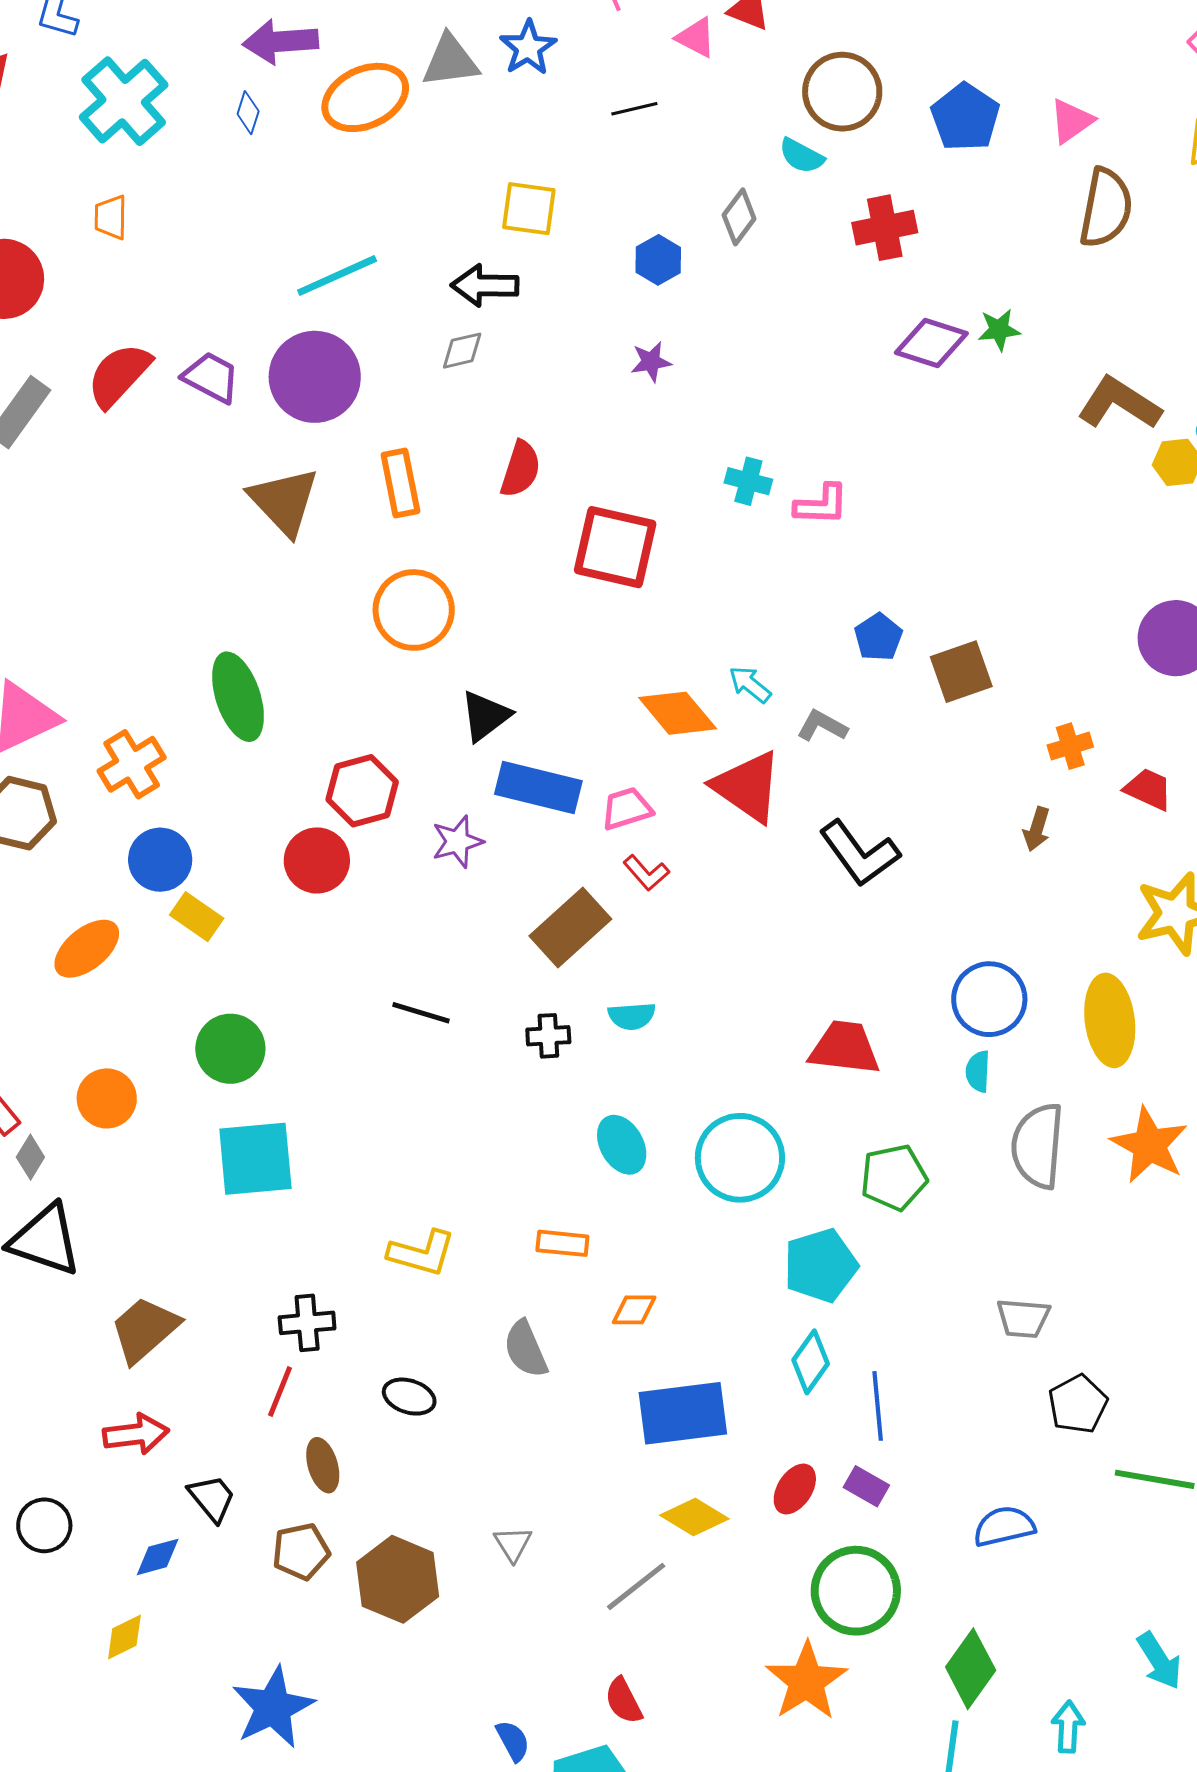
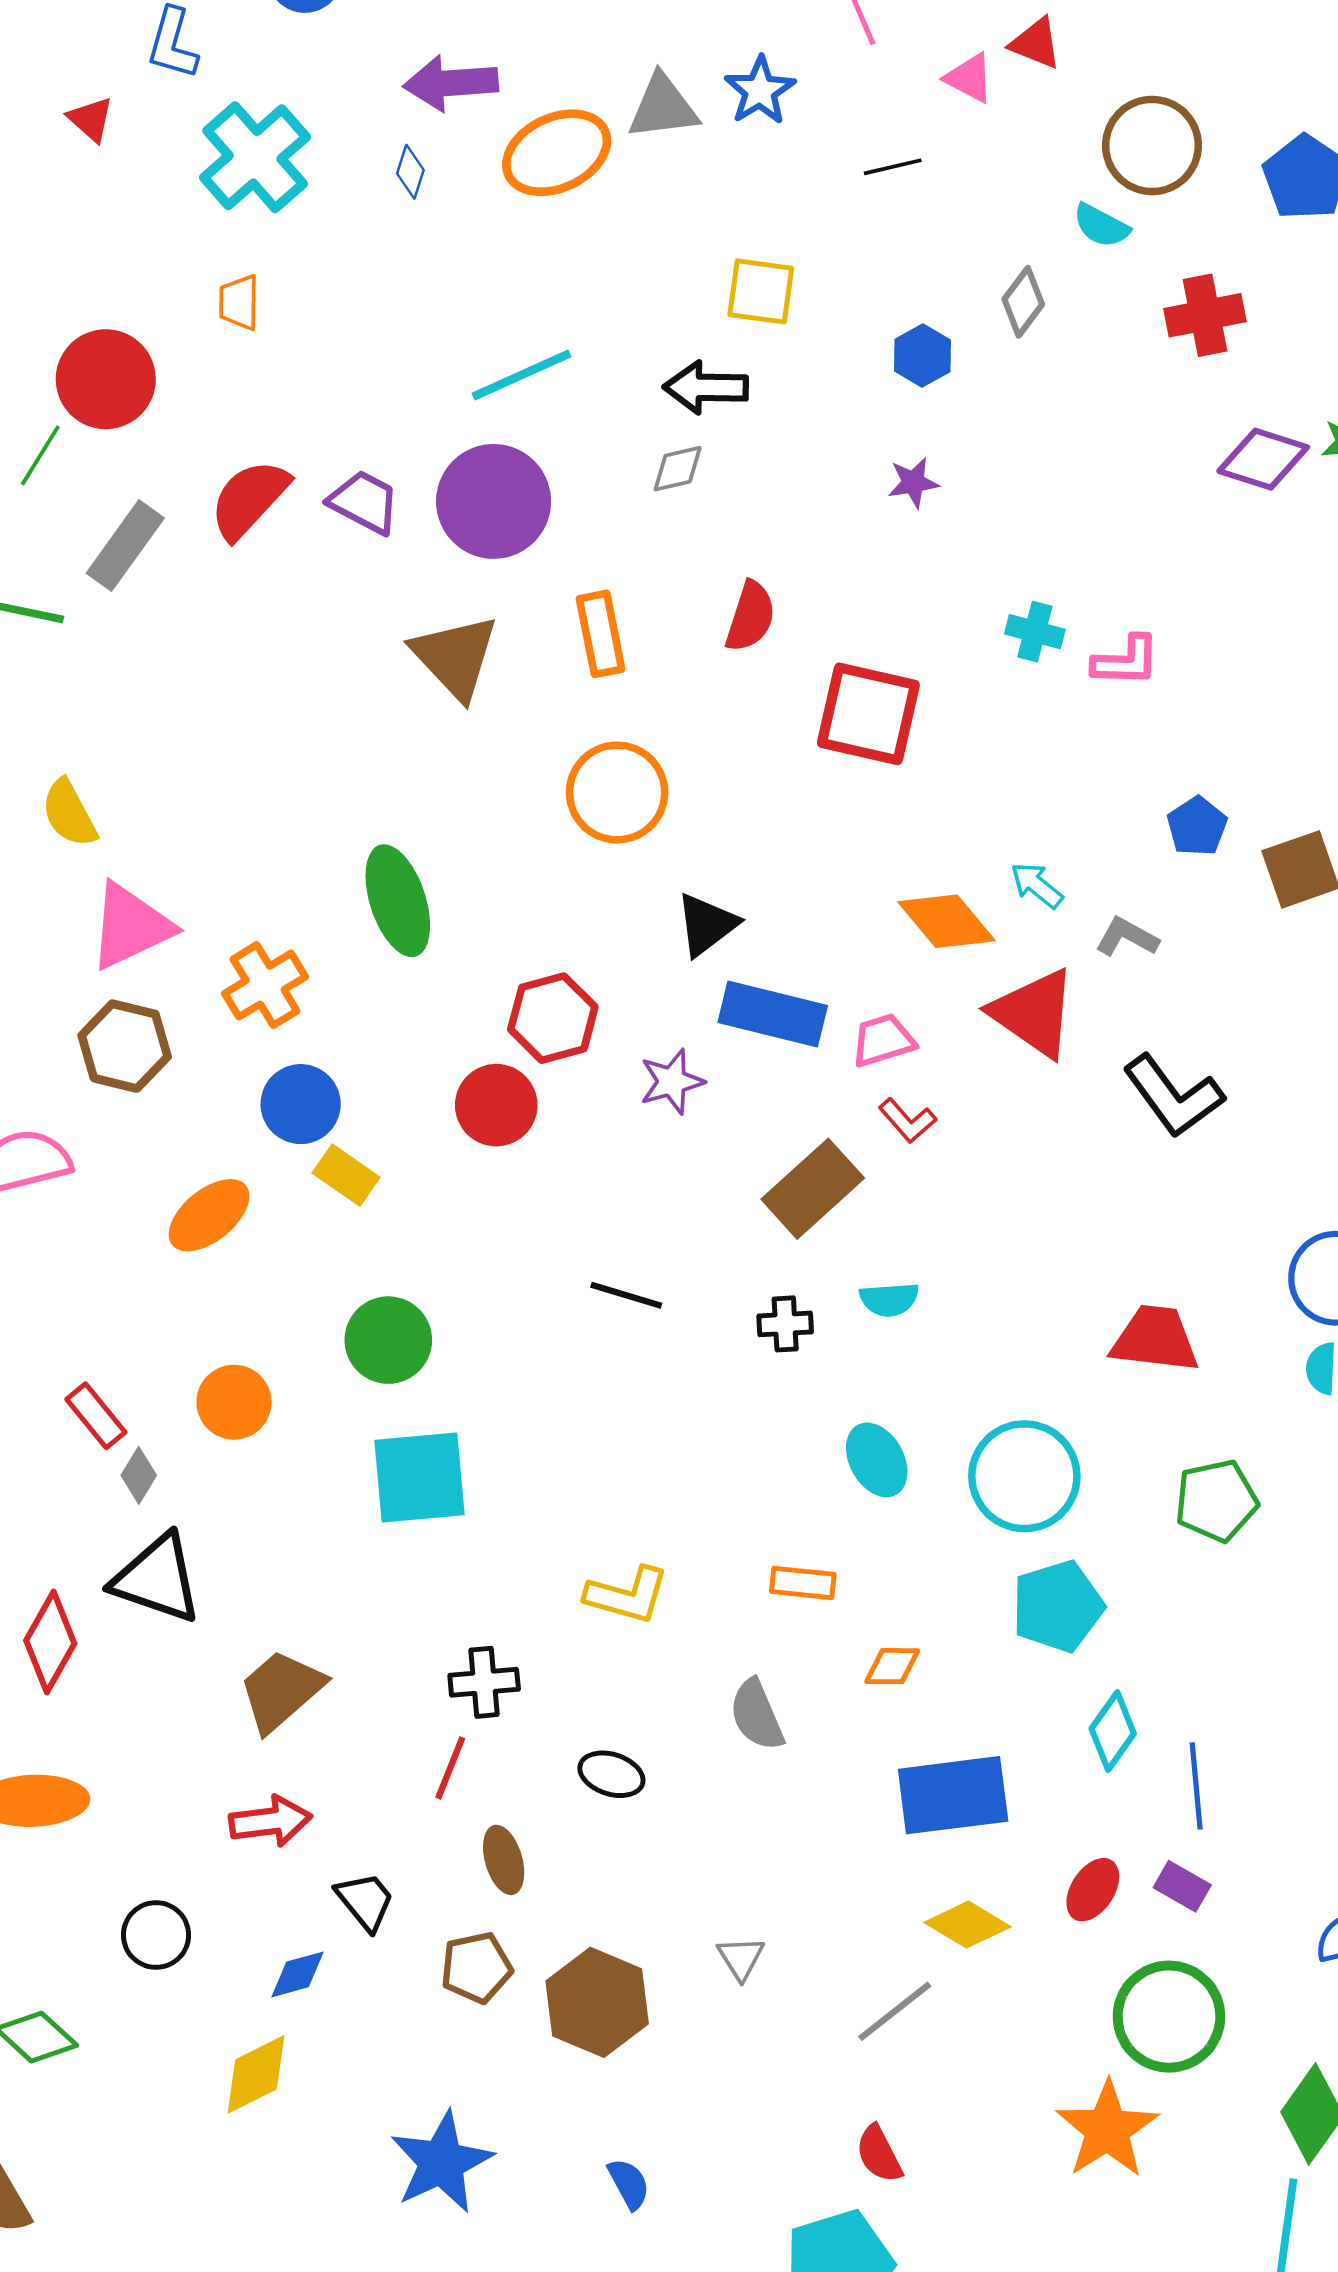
cyan pentagon: (821, 1265) -> (1058, 1606), moved
yellow diamond: (124, 1637) -> (256, 2074), size x1.4
blue semicircle: (513, 1741) -> (629, 2184), moved

